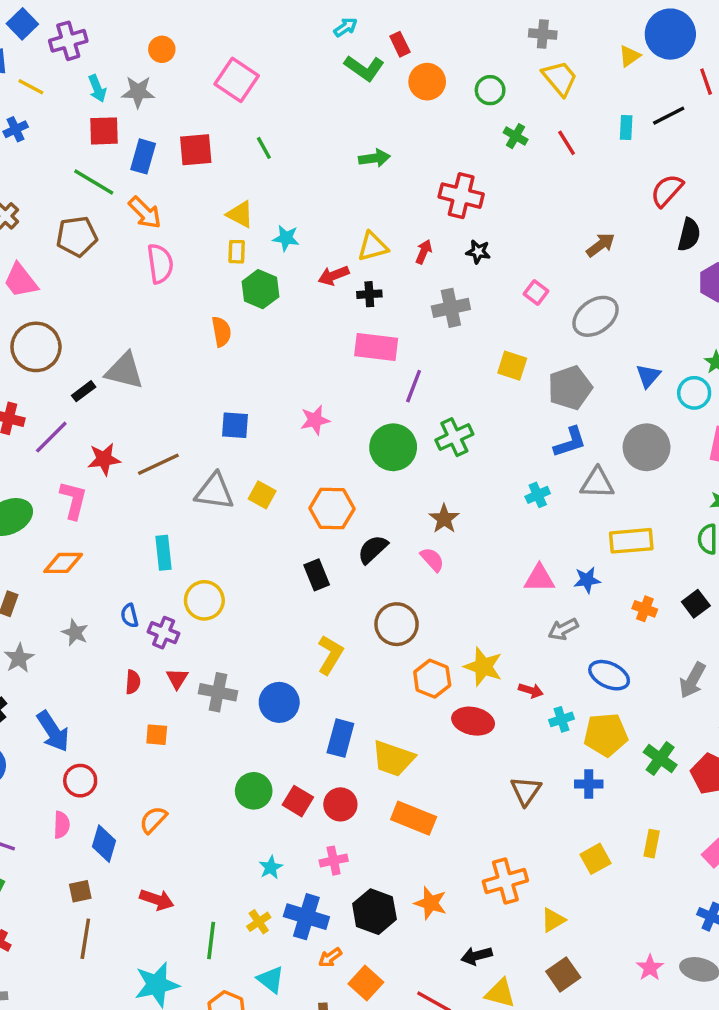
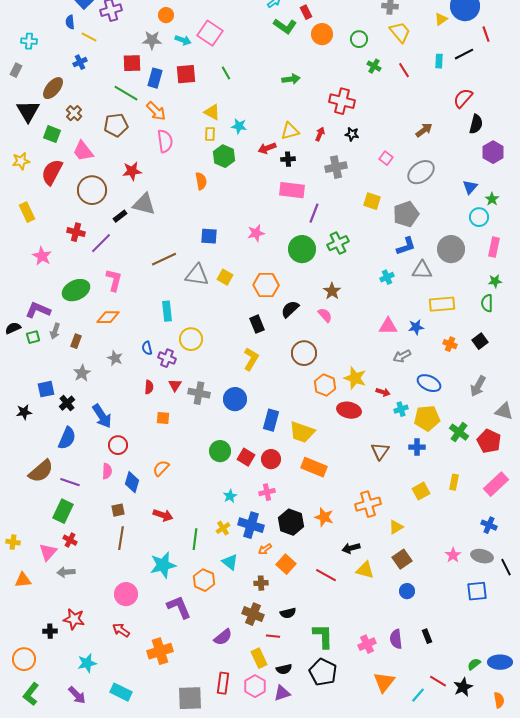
cyan arrow: (97, 88) -> (183, 40), moved, turned -49
blue triangle: (648, 376) -> (470, 187), moved
red star: (104, 459) -> (132, 171), moved
yellow L-shape: (330, 655) -> (251, 359), moved

